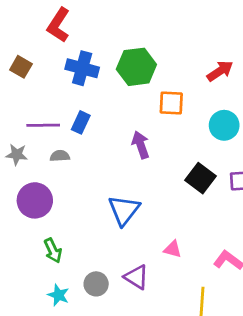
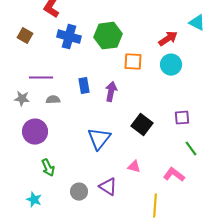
blue rectangle: (81, 122) -> (84, 86), moved, turned -35
cyan circle: (224, 125) -> (171, 65), moved
purple arrow: (141, 145) -> (111, 92), turned 30
black square: (200, 178) -> (142, 125), moved
cyan star: (58, 295) -> (34, 200), moved

